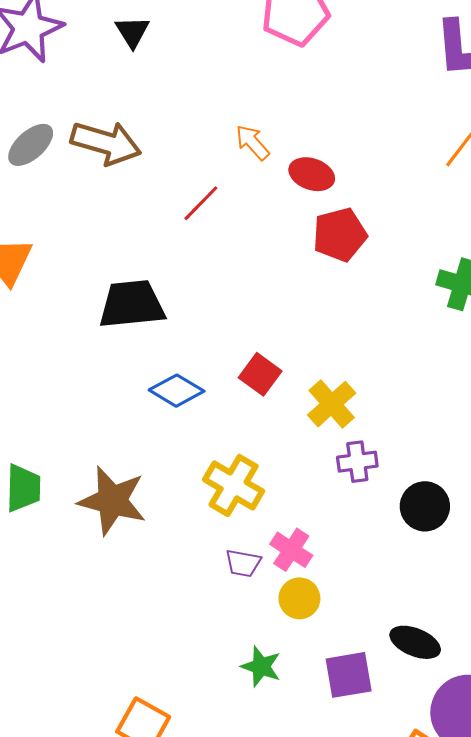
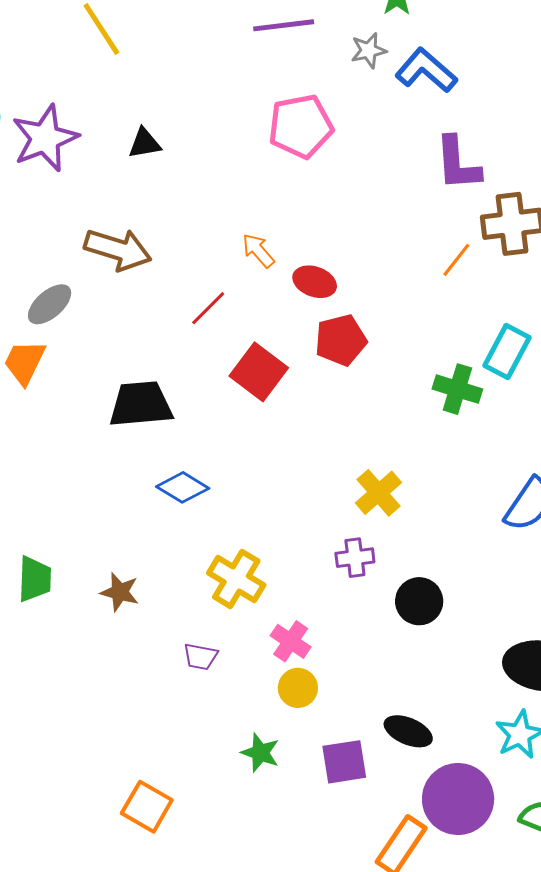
black triangle: (132, 32) -> (145, 143), turned 51
gray ellipse: (31, 145) -> (50, 304), moved
red square: (260, 374) -> (259, 372), moved, size x1.4
yellow cross: (332, 404) -> (378, 493), moved
brown star: (112, 501) -> (120, 592), size x0.6
purple trapezoid: (243, 563) -> (200, 657), moved

